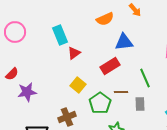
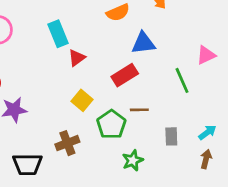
green line: (145, 78) -> (182, 80), moved
gray rectangle: (140, 104) -> (171, 136), moved

